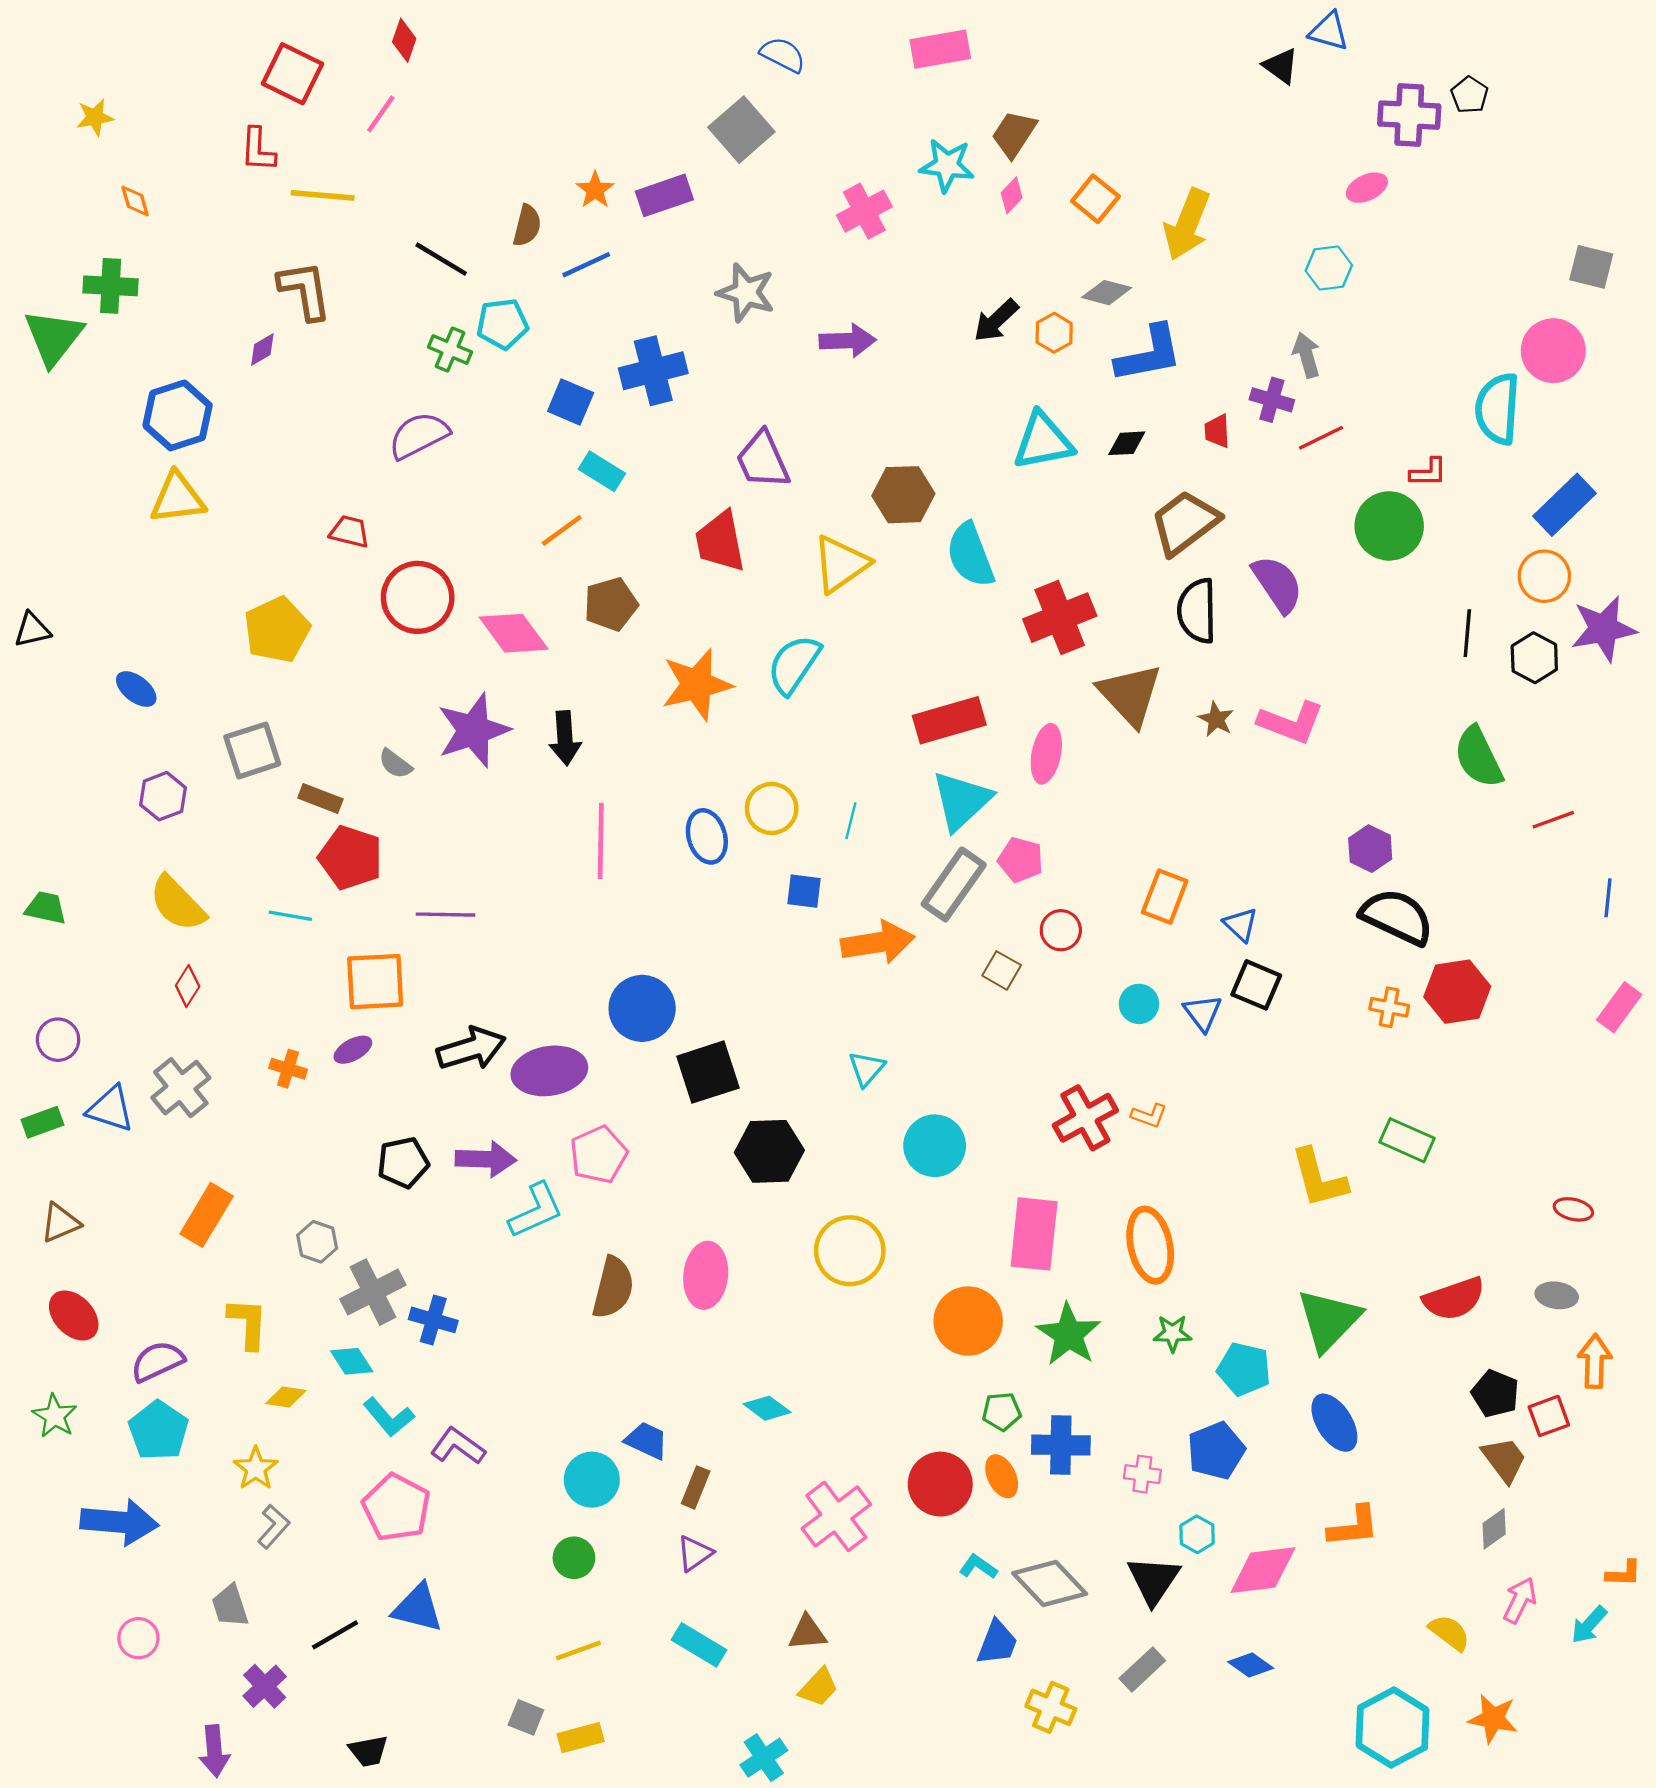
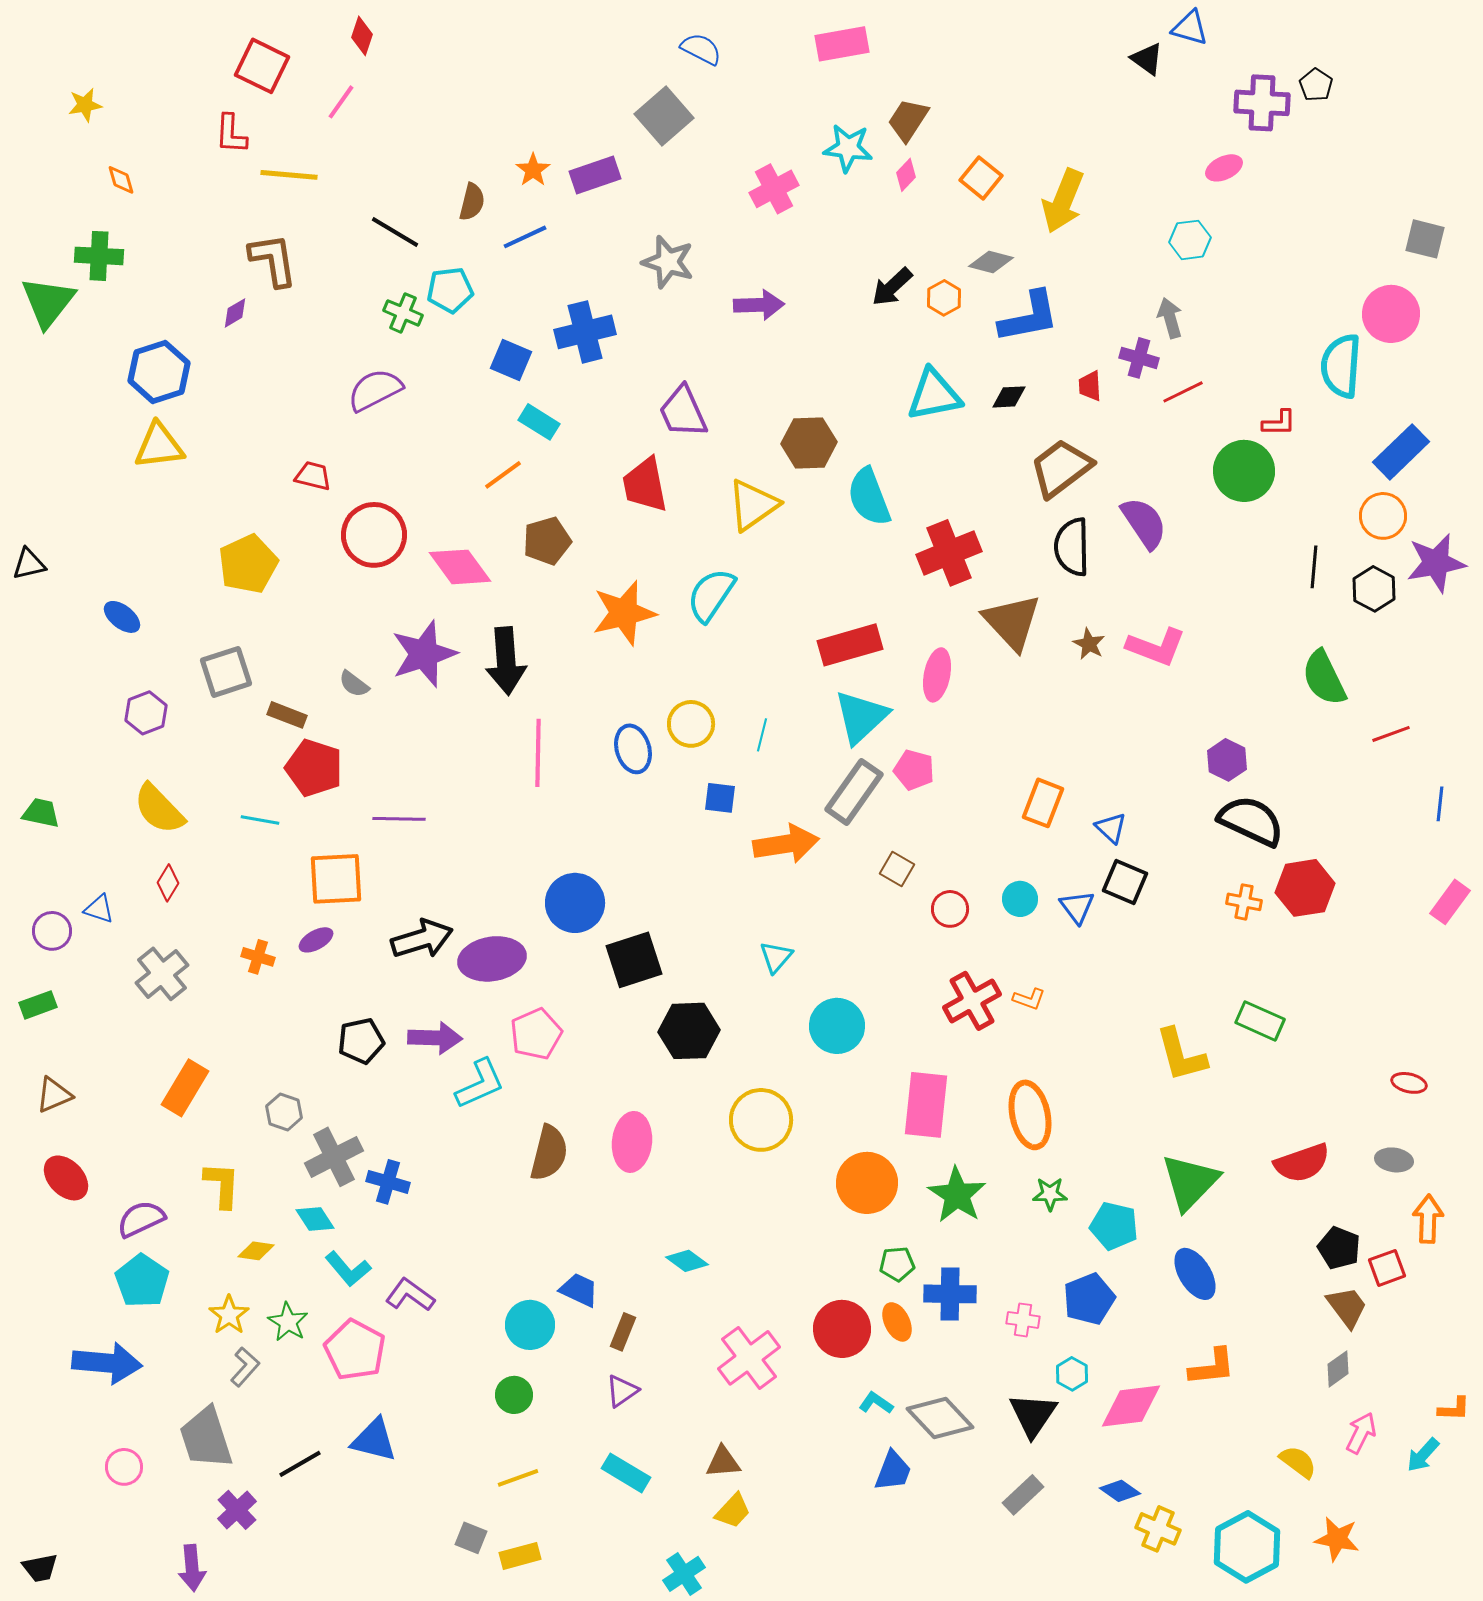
black arrow: (565, 738) -> (506, 661), size x1.4
red circle: (1061, 930) -> (950, 909), moved
blue triangle: (111, 1109) -> (99, 909), moved, size x0.7
green star: (55, 1416) -> (288, 1322), moved
gray trapezoid: (230, 1606) -> (206, 1438), size x1.6
yellow cross: (1051, 1707) -> (1158, 1529), moved
black trapezoid: (368, 1751) -> (40, 1568), moved

